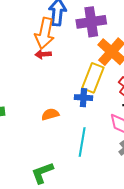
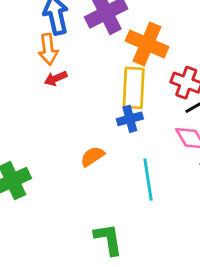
orange arrow: (45, 33) -> (48, 49), size x0.7
green L-shape: (42, 173) -> (108, 239), turned 120

